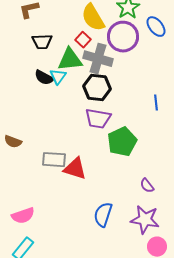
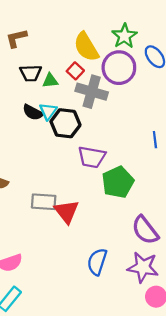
green triangle: (70, 60) -> (50, 81), moved, size x0.6
black hexagon: (97, 88) -> (65, 123), moved
red triangle: (75, 169) -> (67, 212), turned 35
purple semicircle: (147, 186) -> (145, 230), size x1.8

